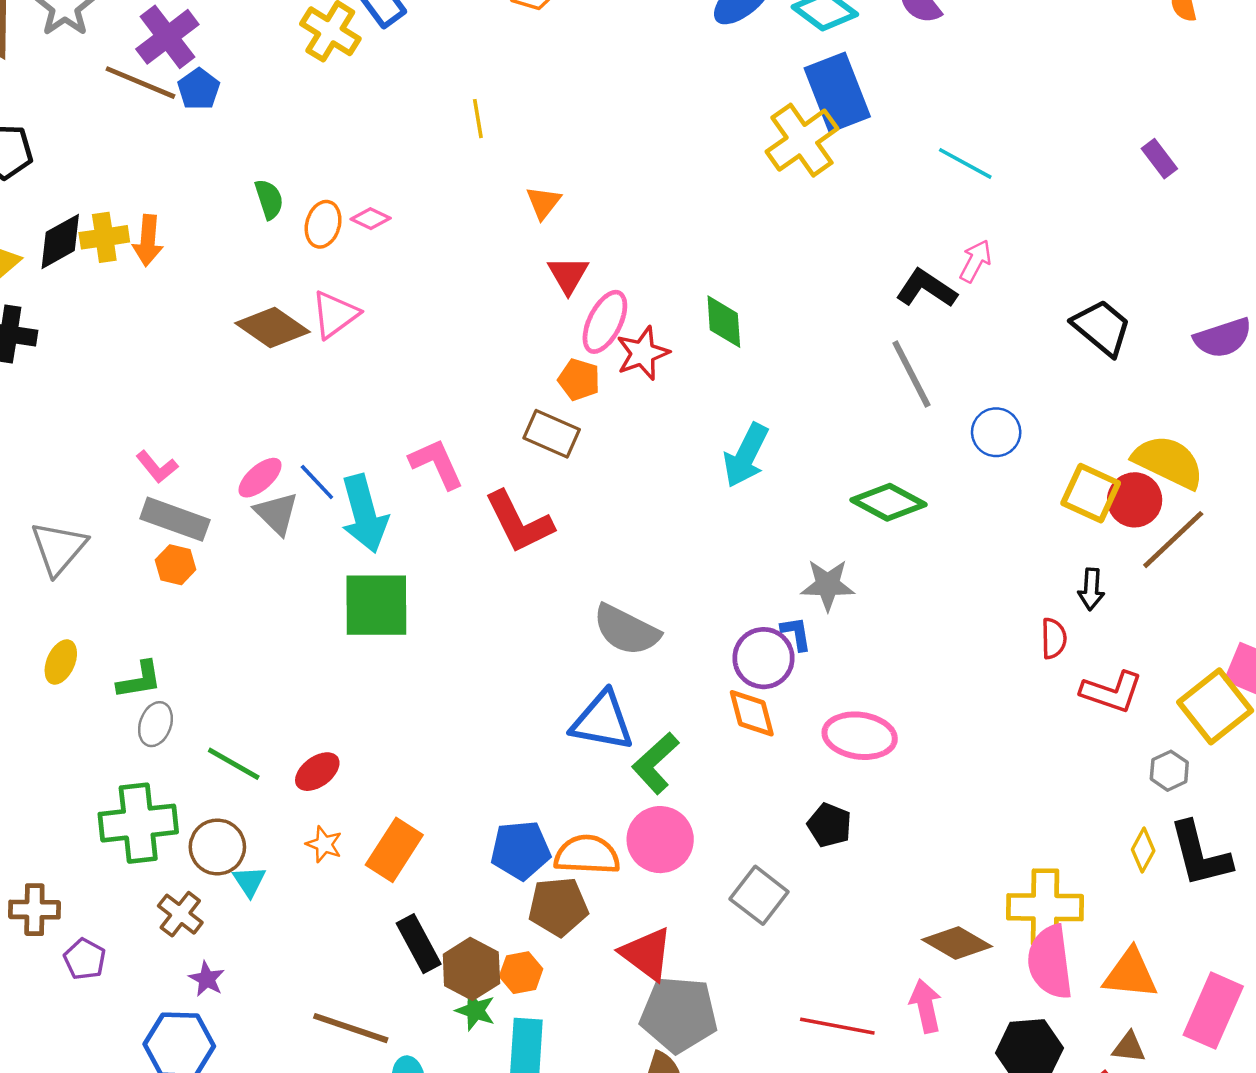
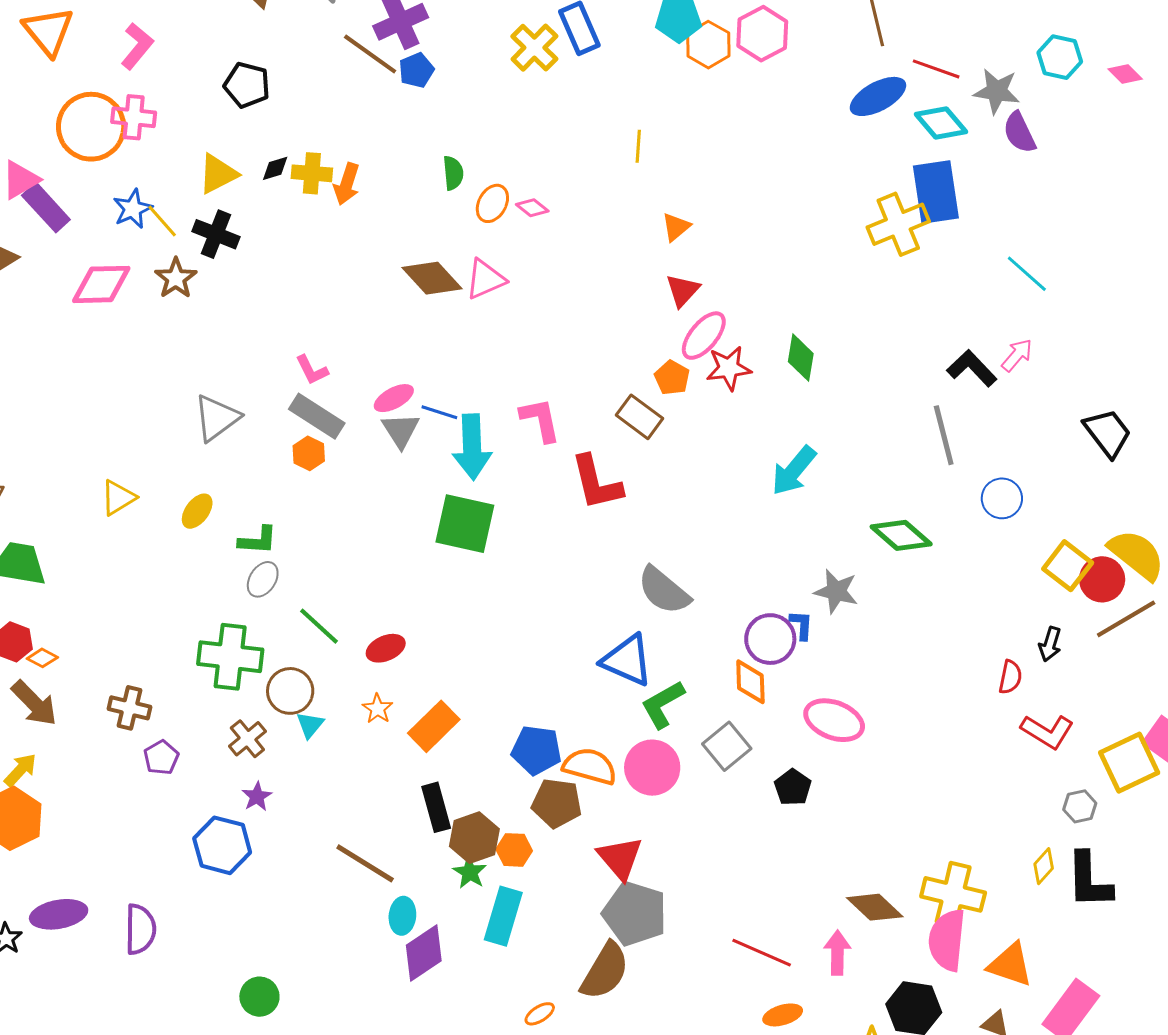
black diamond: (60, 241) -> (275, 168), size x0.6
blue line: (317, 482) -> (439, 412), turned -42
gray square: (759, 895) -> (727, 746), moved

